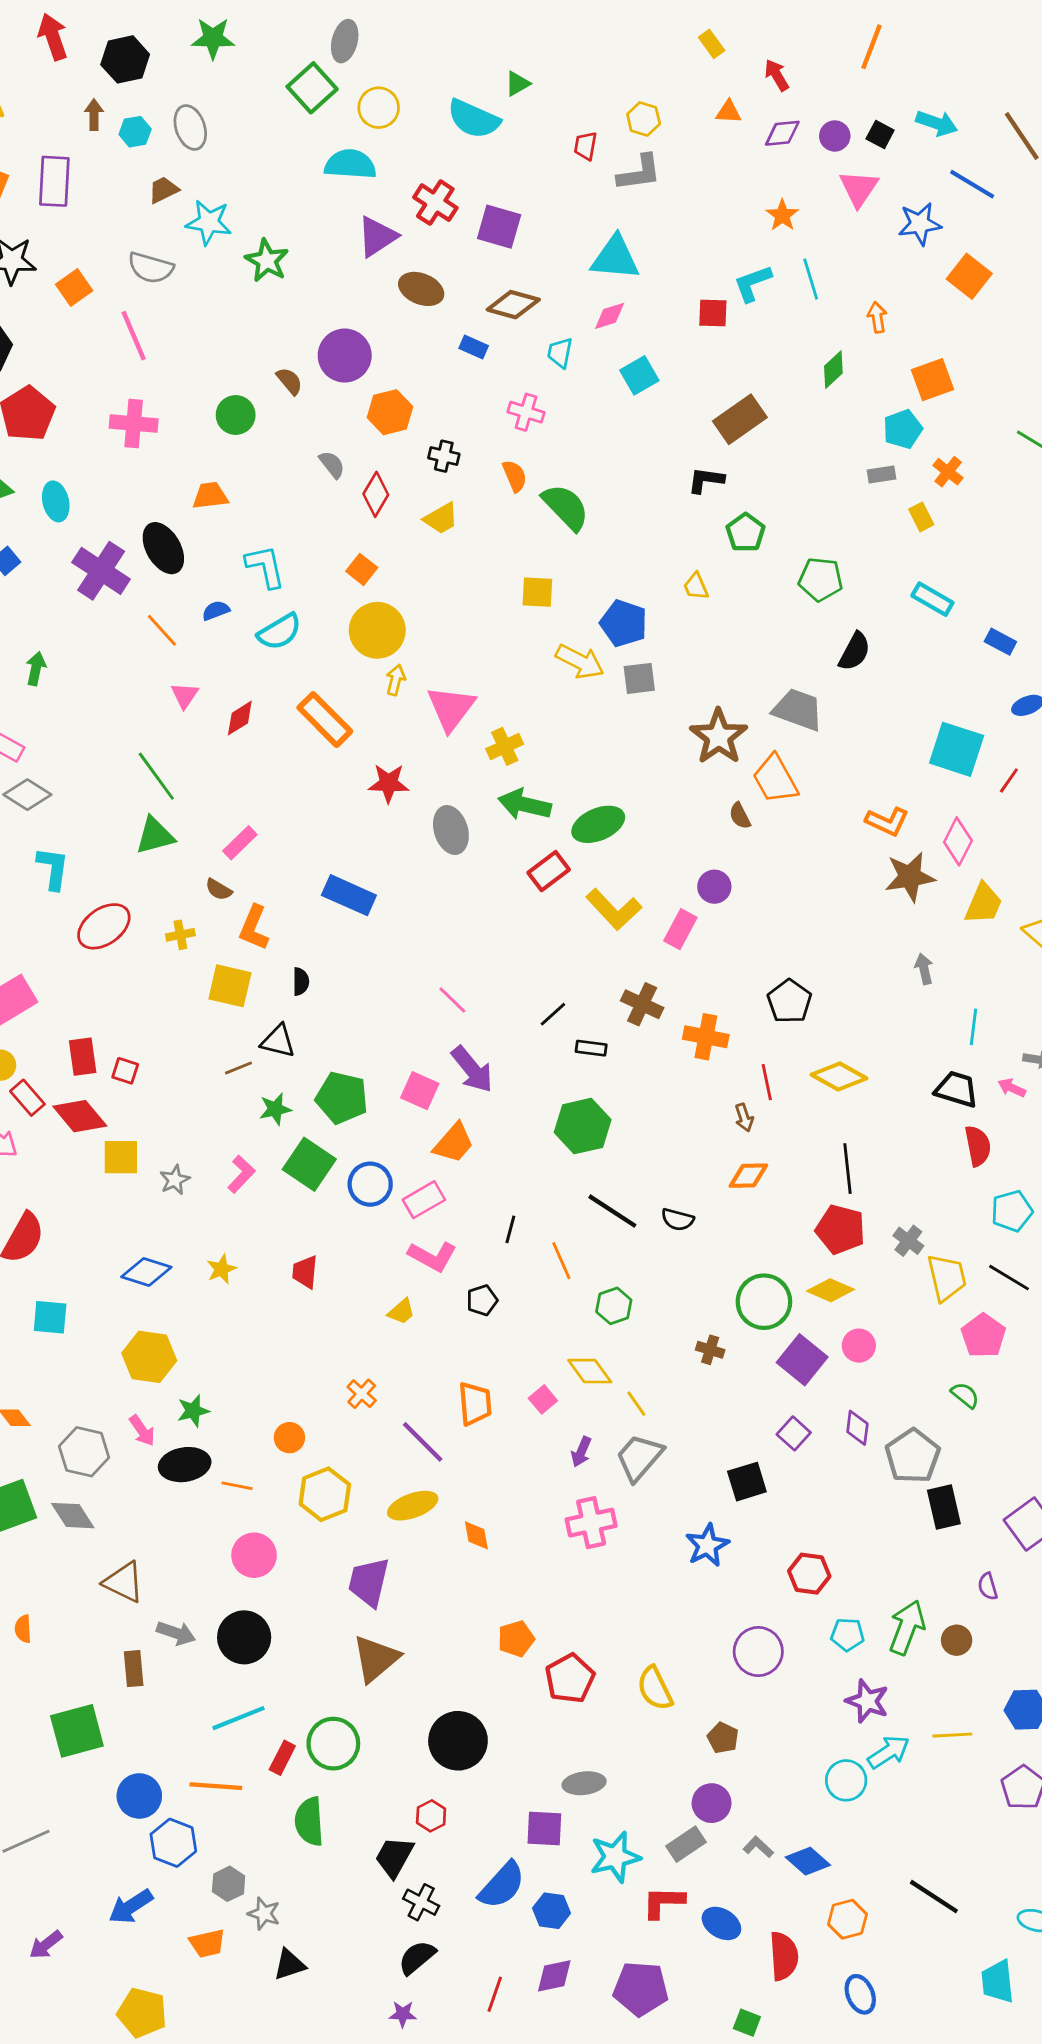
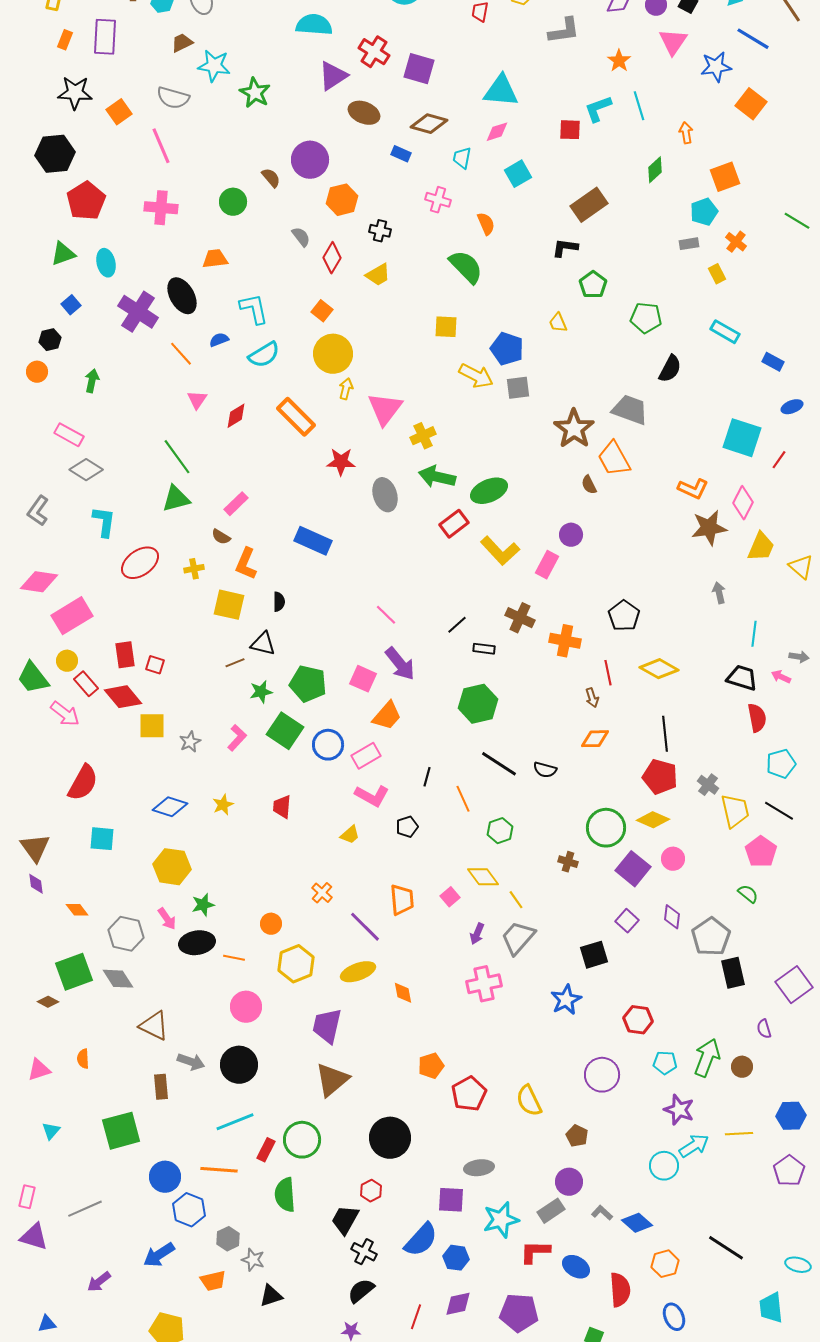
gray L-shape: (639, 173) -> (564, 31), moved
orange semicircle: (515, 476) -> (486, 224), moved

